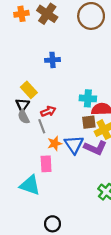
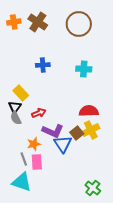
cyan cross: (88, 98) -> (84, 69), moved
brown square: (89, 122) -> (77, 133), moved, turned -32
gray line: (42, 126) -> (24, 159), moved
orange star: (55, 143) -> (34, 144), moved
purple L-shape: (95, 148) -> (53, 131), moved

